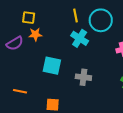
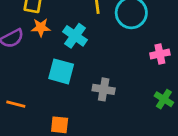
cyan cross: (80, 38) -> (75, 36), moved

